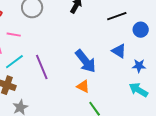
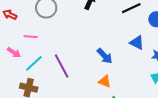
blue arrow: (86, 61) -> (105, 56), size x0.7

